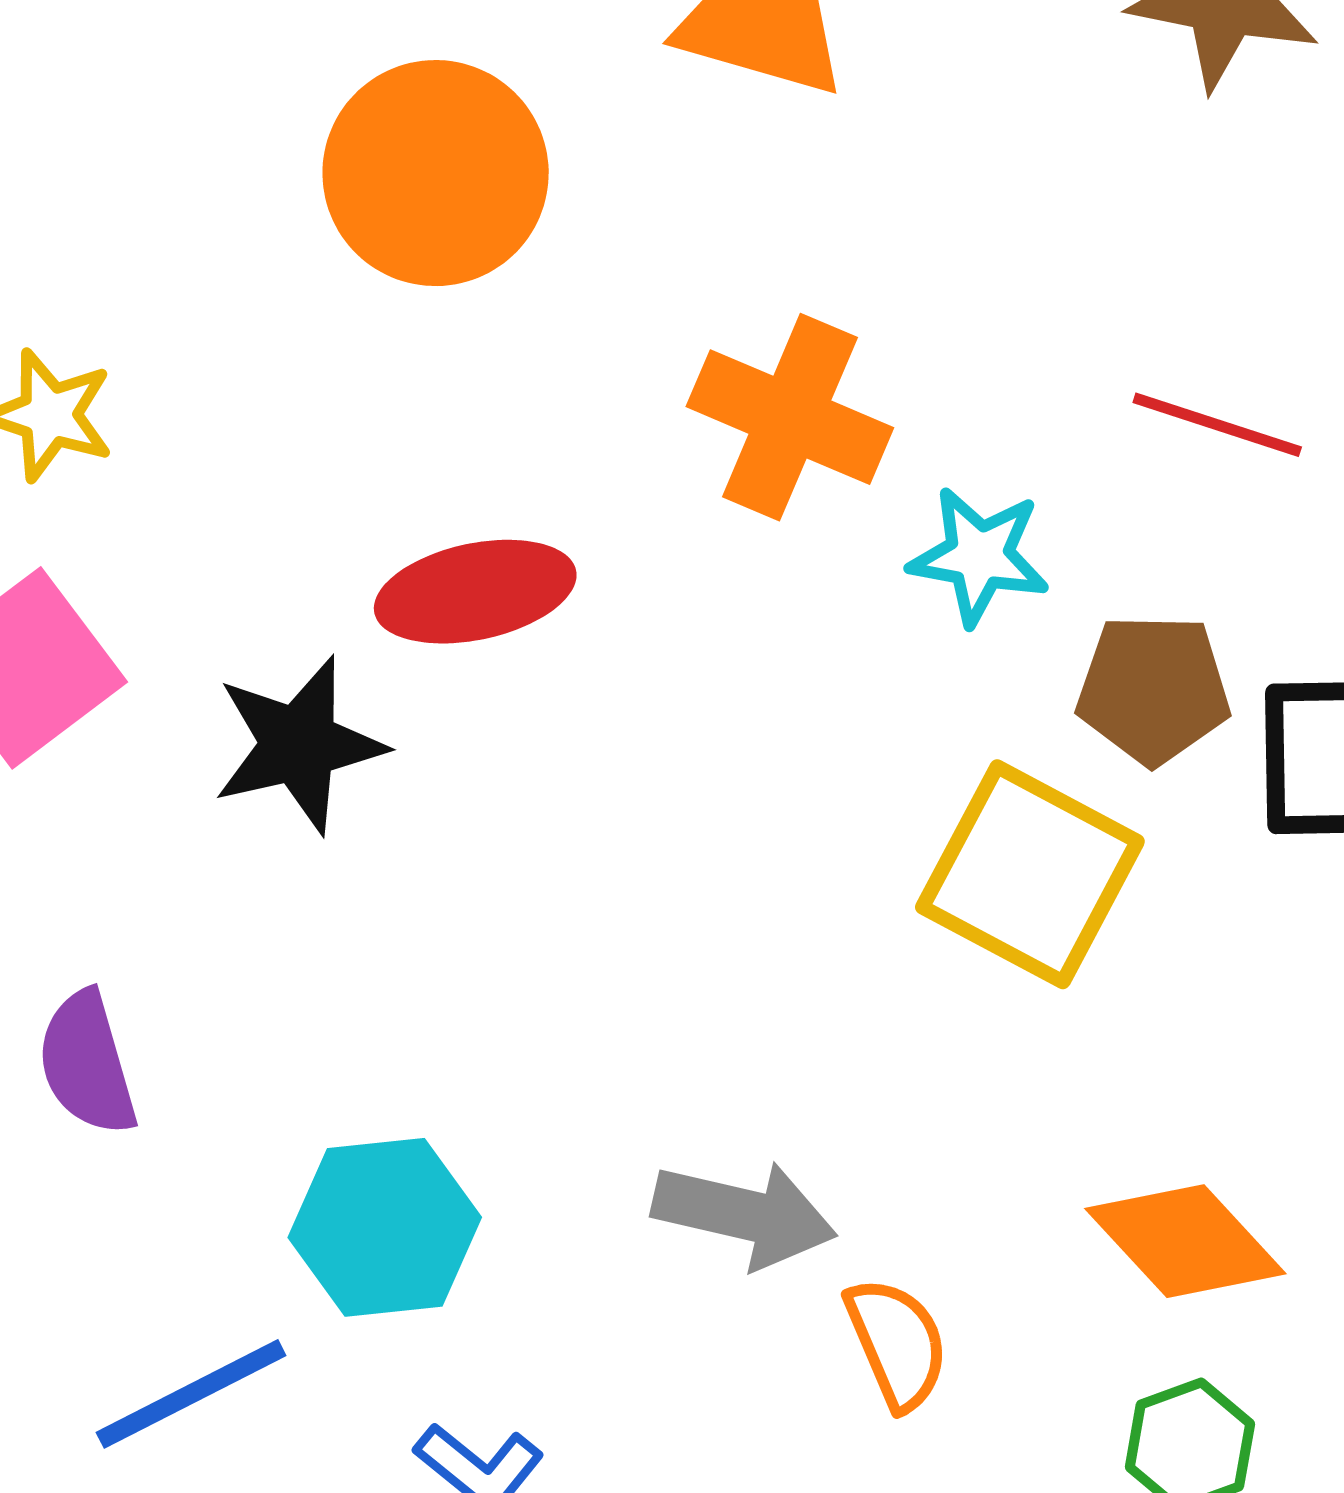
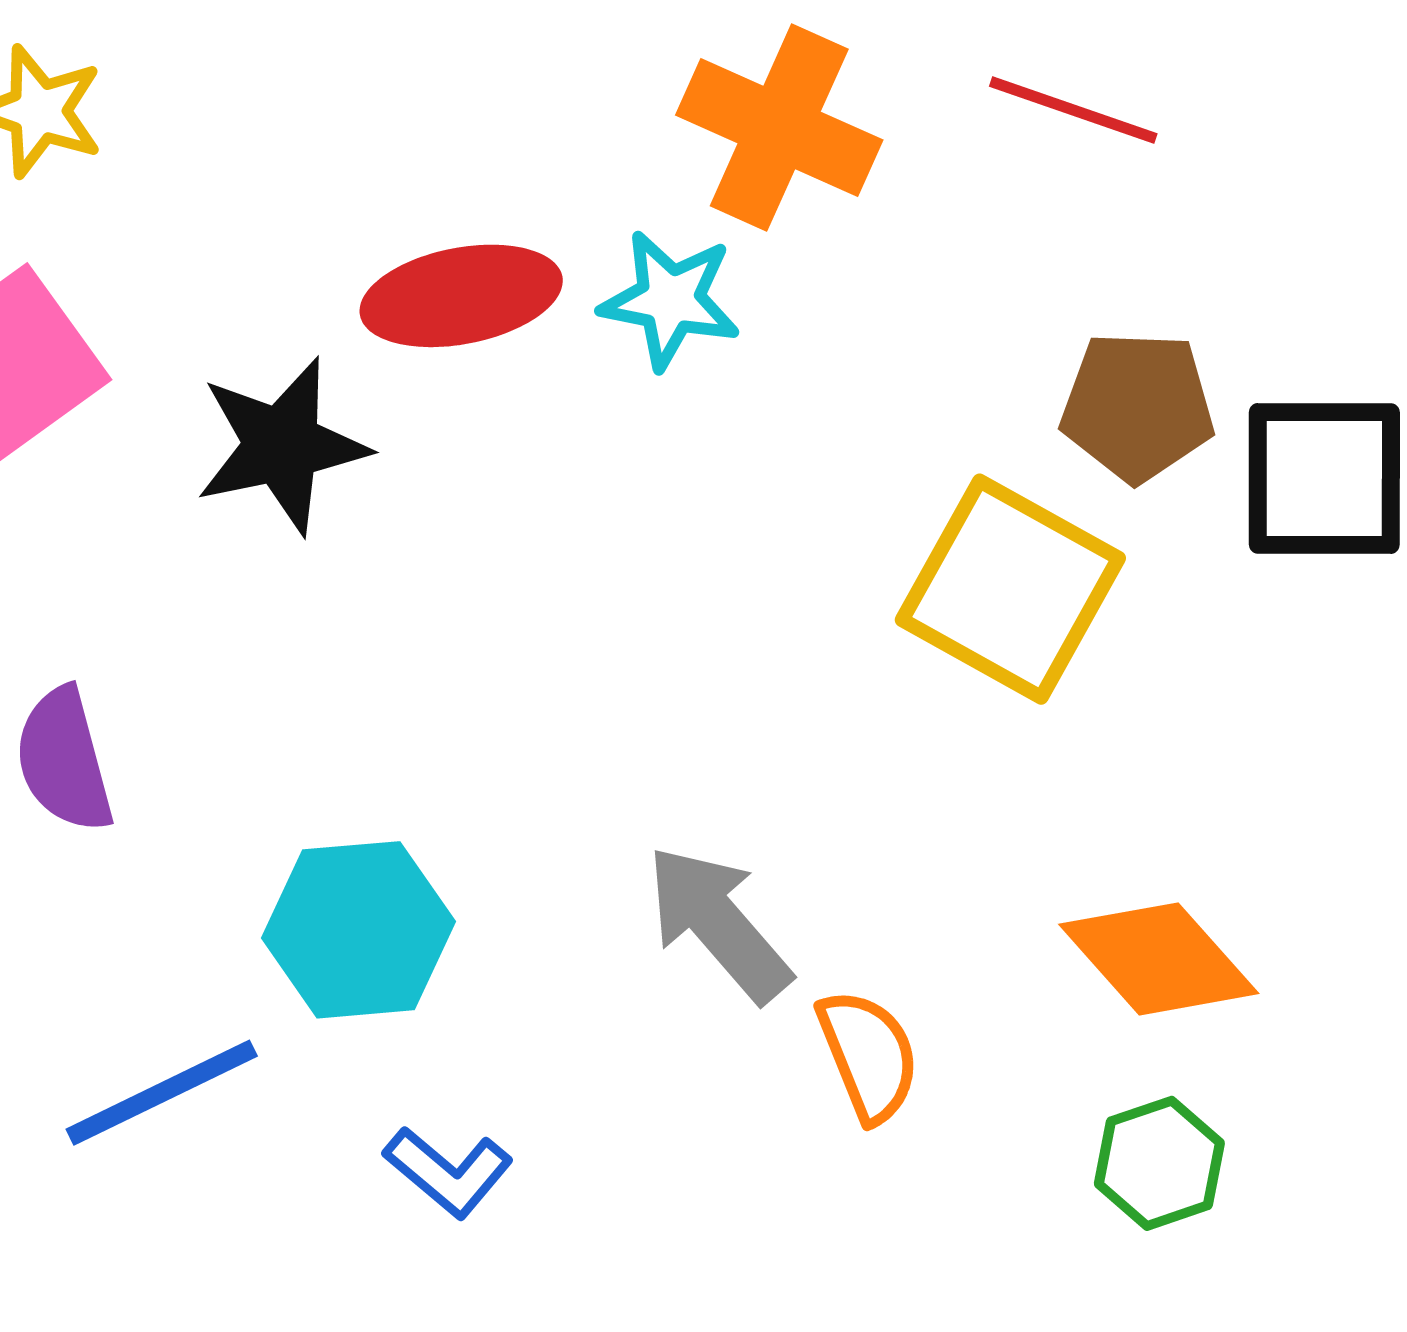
red line: (1217, 425) -> (1073, 110), moved
cyan star: (979, 556) -> (670, 300), moved
gray arrow: (744, 1214) -> (718, 924), turned -145

